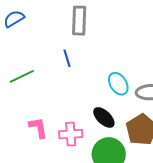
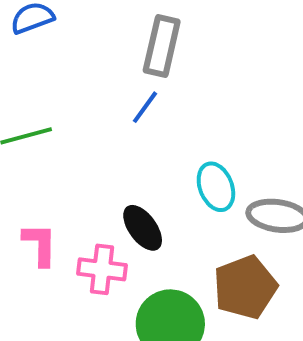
blue line: (67, 58) -> (145, 107), moved, turned 42
black ellipse: (104, 117) -> (143, 228), moved

